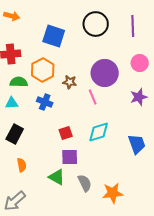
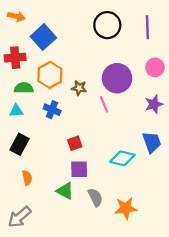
blue square: (54, 36) -> (43, 37), moved, turned 30
cyan diamond: (99, 132) -> (122, 158), moved, turned 30
blue trapezoid: (137, 144) -> (152, 142), moved

